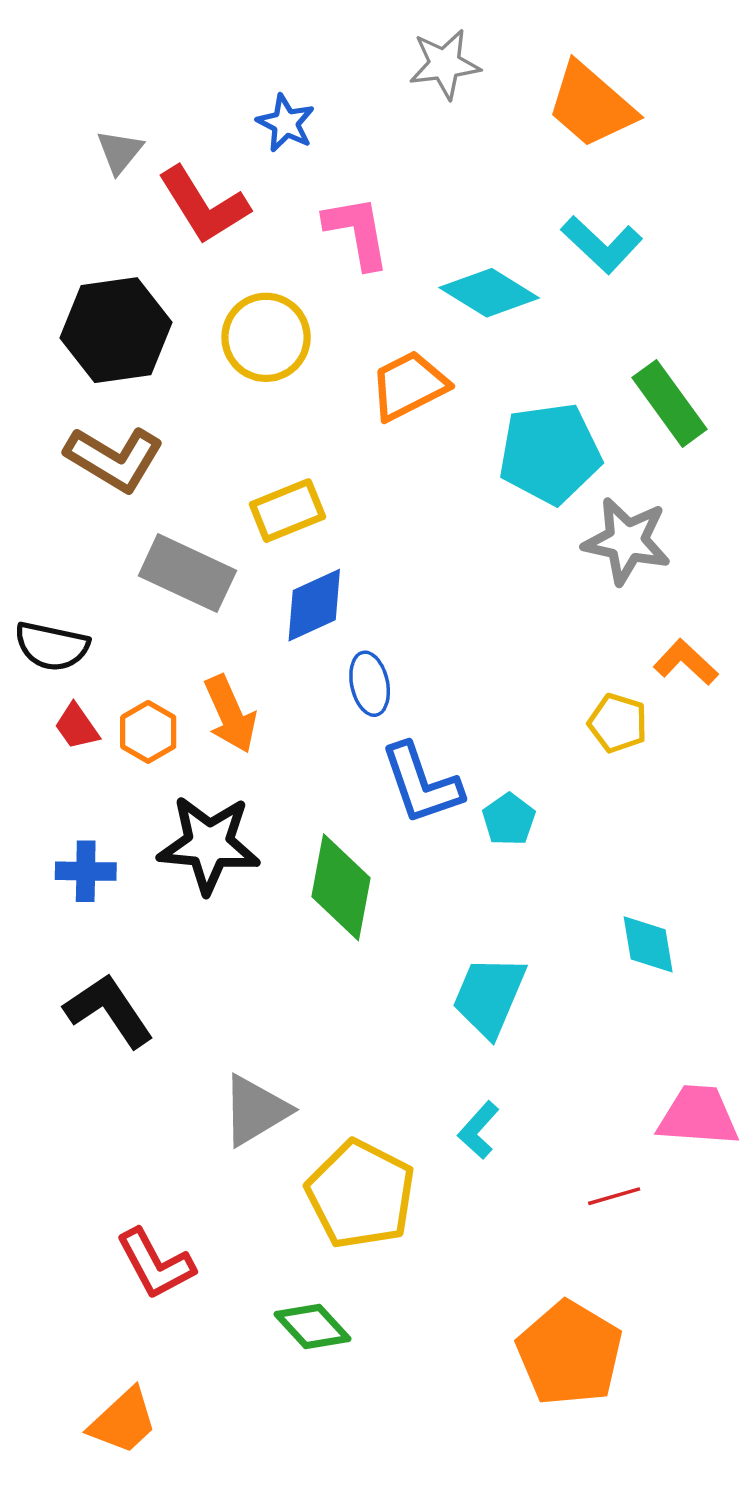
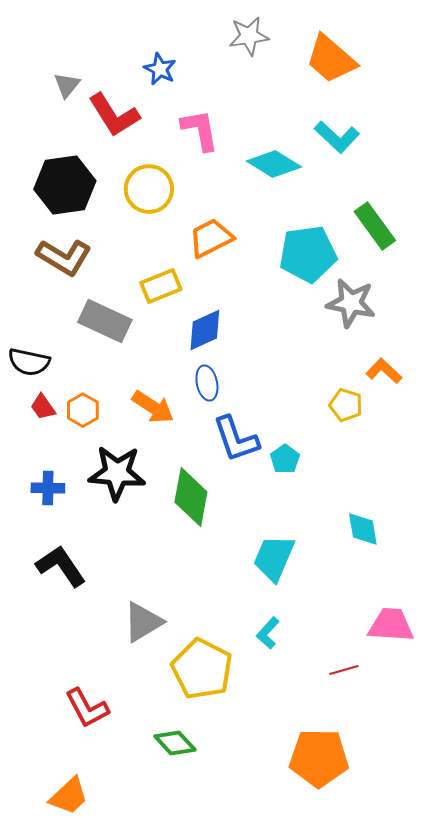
orange trapezoid: (409, 386) -> (211, 238), moved
blue diamond: (314, 605) -> (205, 330), moved
orange arrow: (230, 714) -> (153, 407), moved, turned -33
orange pentagon: (570, 1353) -> (319, 758), turned -30

